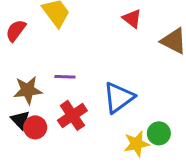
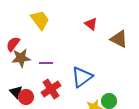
red semicircle: (16, 31) -> (13, 44), moved
brown star: (28, 90) -> (21, 58), moved

